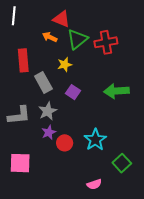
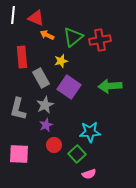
red triangle: (61, 19) -> (36, 18), moved
purple square: (73, 92) -> (69, 87), size x1.6
gray L-shape: (19, 115) -> (18, 109), turned 110
cyan star: (95, 140) -> (90, 132), turned 30
red circle: (65, 143) -> (54, 145), moved
green square: (122, 163) -> (77, 154), moved

